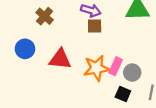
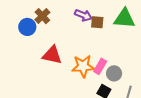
brown square: (95, 26) -> (97, 22), moved
blue circle: (25, 49) -> (27, 27), moved

